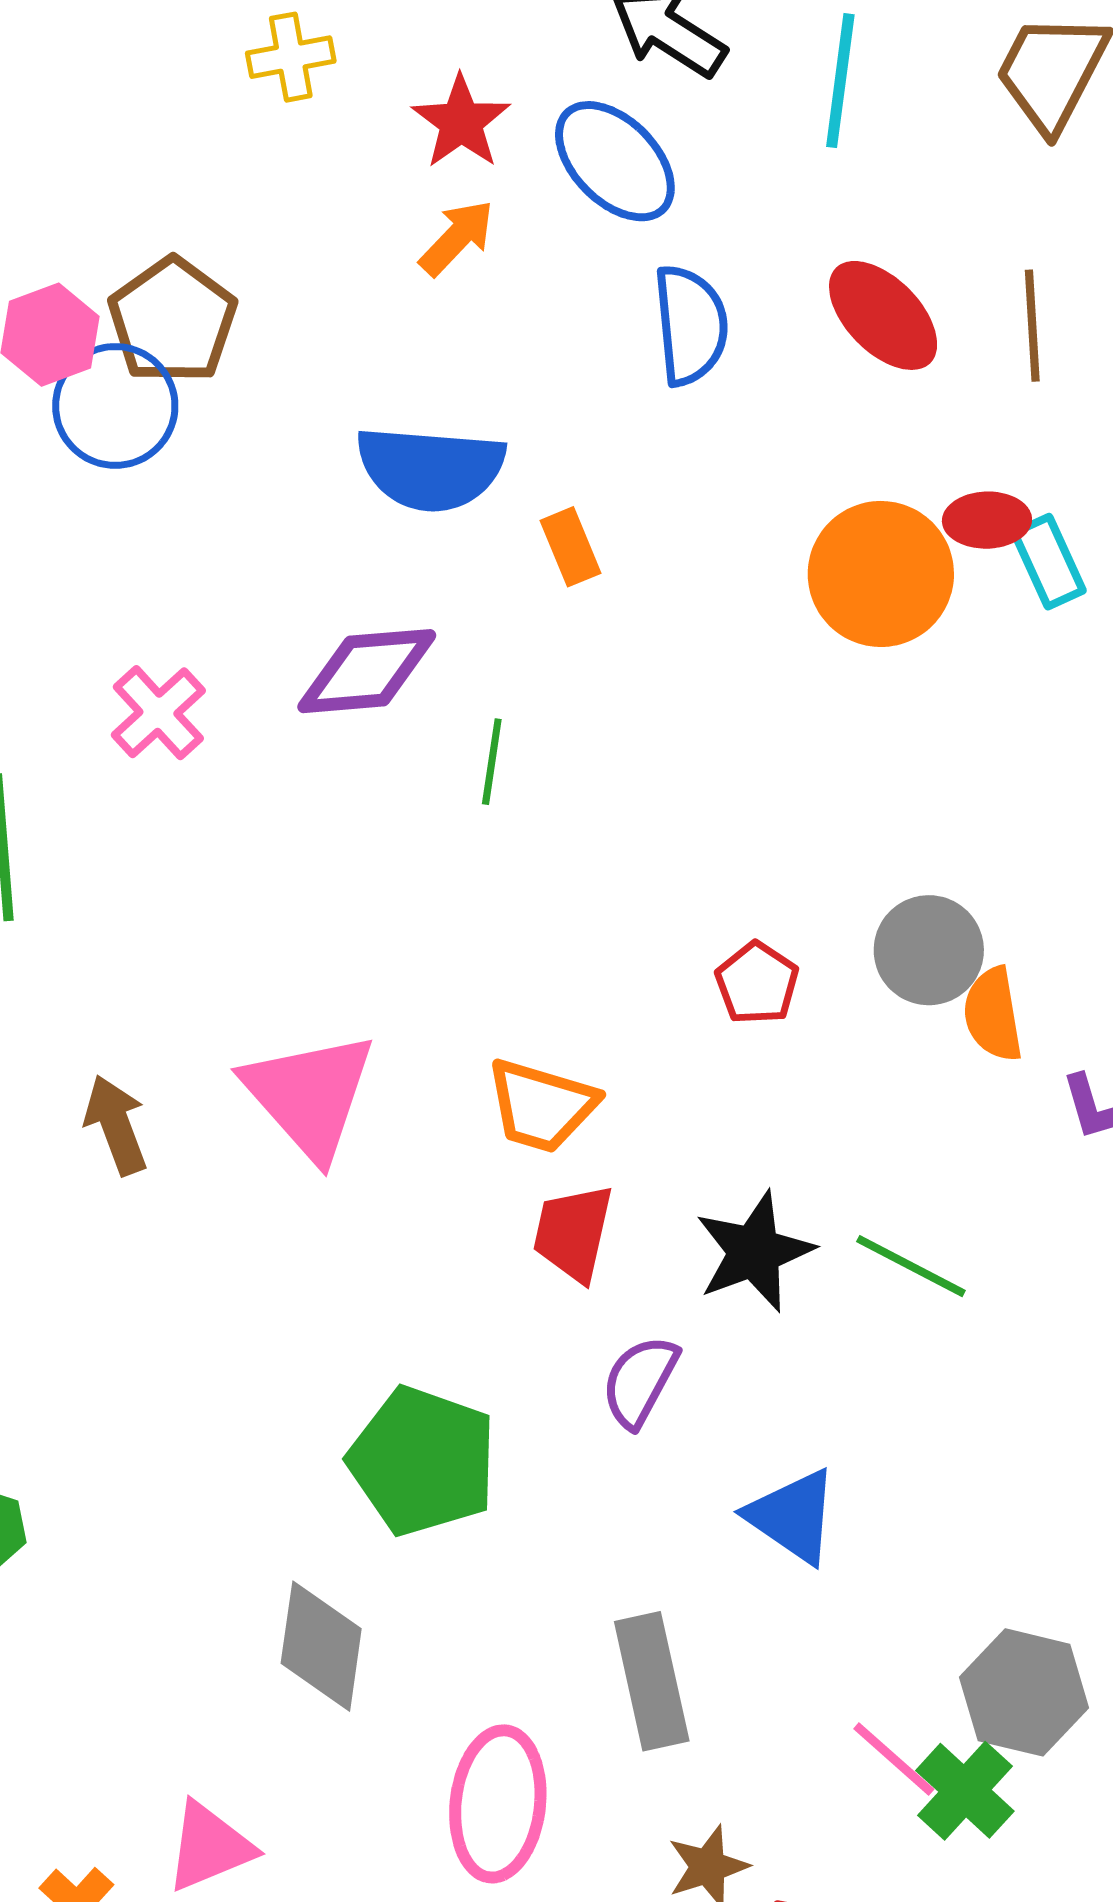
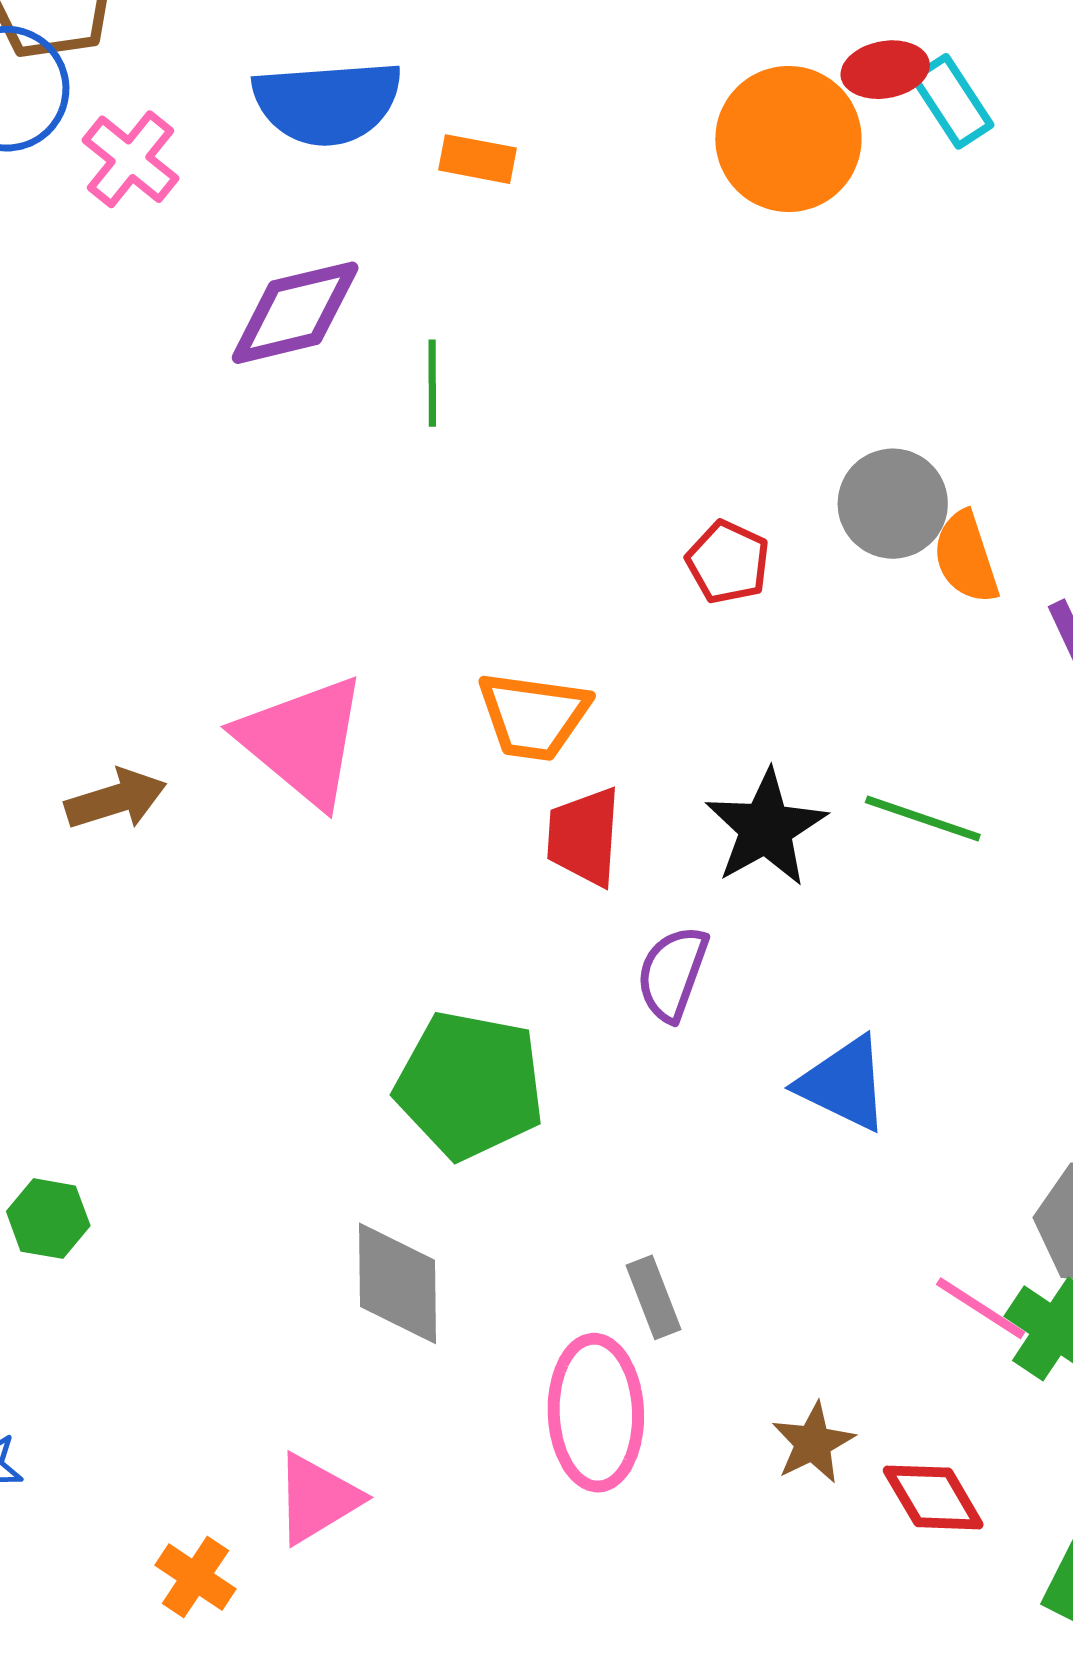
orange rectangle: (570, 547) -> (478, 159), turned -48
pink cross: (158, 713) -> (131, 159), moved
brown arrow: (116, 1125) -> (116, 799), turned 102
gray rectangle: (652, 1681) -> (653, 1297), moved, size x0.6

